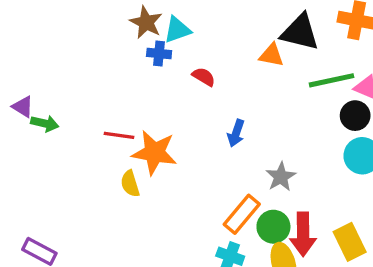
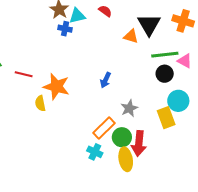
black triangle: (300, 32) -> (149, 25), turned 40
red semicircle: (204, 77) -> (105, 11), moved
black circle: (355, 116) -> (165, 74), moved
red line: (119, 135) -> (24, 74), moved
yellow rectangle: (350, 242) -> (166, 118), moved

